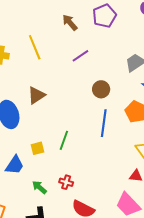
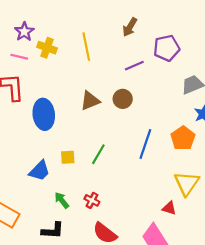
purple pentagon: (104, 16) -> (167, 48), moved
brown arrow: (70, 22) -> (130, 27), turned -120
brown circle: (101, 89) -> (123, 99), moved
brown triangle: (36, 95) -> (90, 101), moved

